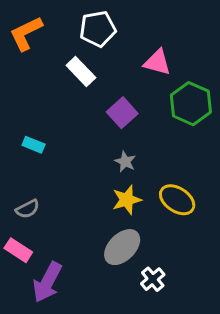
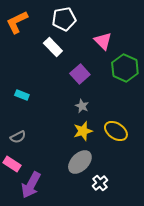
pink triangle: (157, 62) -> (103, 41), turned 30

